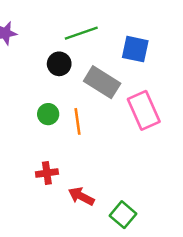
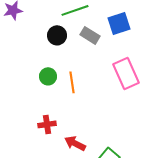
blue square: (135, 49) -> (119, 23), turned -30
gray rectangle: (102, 82) -> (90, 35), moved, size x0.7

